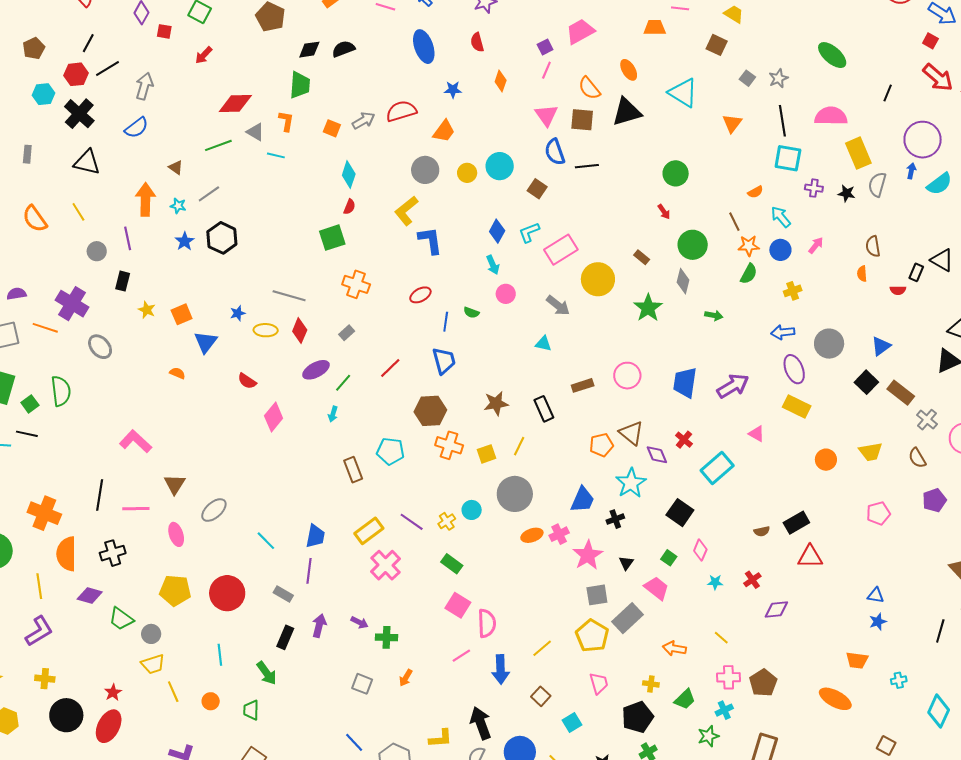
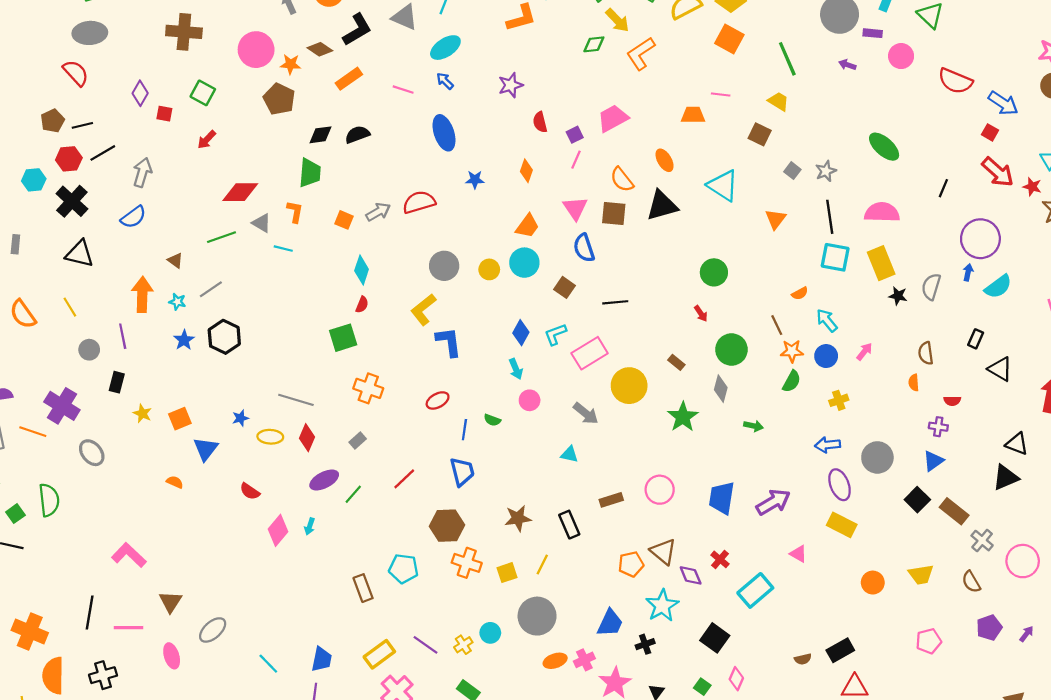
red semicircle: (477, 42) -> (540, 122), moved
black line: (88, 43) -> (82, 125), turned 48
brown pentagon: (34, 48) -> (52, 121), moved
orange trapezoid: (444, 131) -> (527, 226), moved
yellow rectangle: (858, 153) -> (881, 263), moved
black line: (587, 166) -> (615, 302), moved
purple cross: (814, 188) -> (938, 427), moved
black rectangle: (916, 272) -> (976, 339), moved
cyan arrow: (333, 414) -> (310, 526), moved

